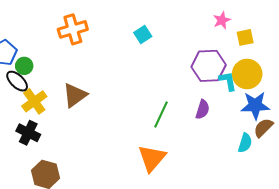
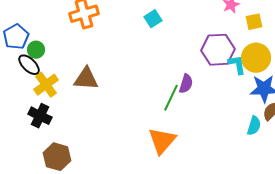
brown triangle: (75, 95) -> (86, 79), turned 40
purple semicircle: (203, 109) -> (186, 84), moved

